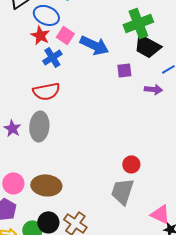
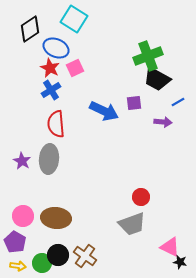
pink square: (65, 35) -> (75, 68), turned 30
blue arrow: (94, 45) -> (104, 111), moved
blue cross: (52, 57) -> (51, 90), moved
red semicircle: (46, 91) -> (56, 124), turned 96
gray trapezoid: (122, 191) -> (132, 224), turned -128

